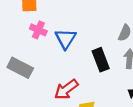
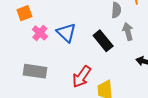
pink cross: (38, 30) -> (40, 33), turned 35

